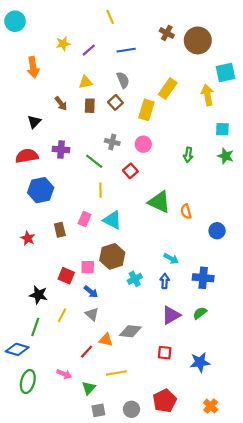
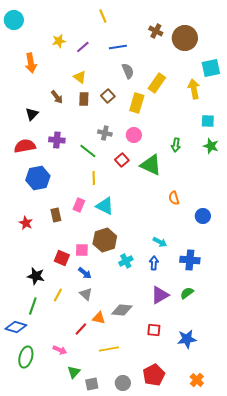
gray semicircle: (123, 80) -> (128, 71), moved
yellow triangle: (86, 82) -> (80, 77), turned 48
green triangle: (159, 202) -> (151, 165), moved
green triangle: (89, 388) -> (74, 372), moved

